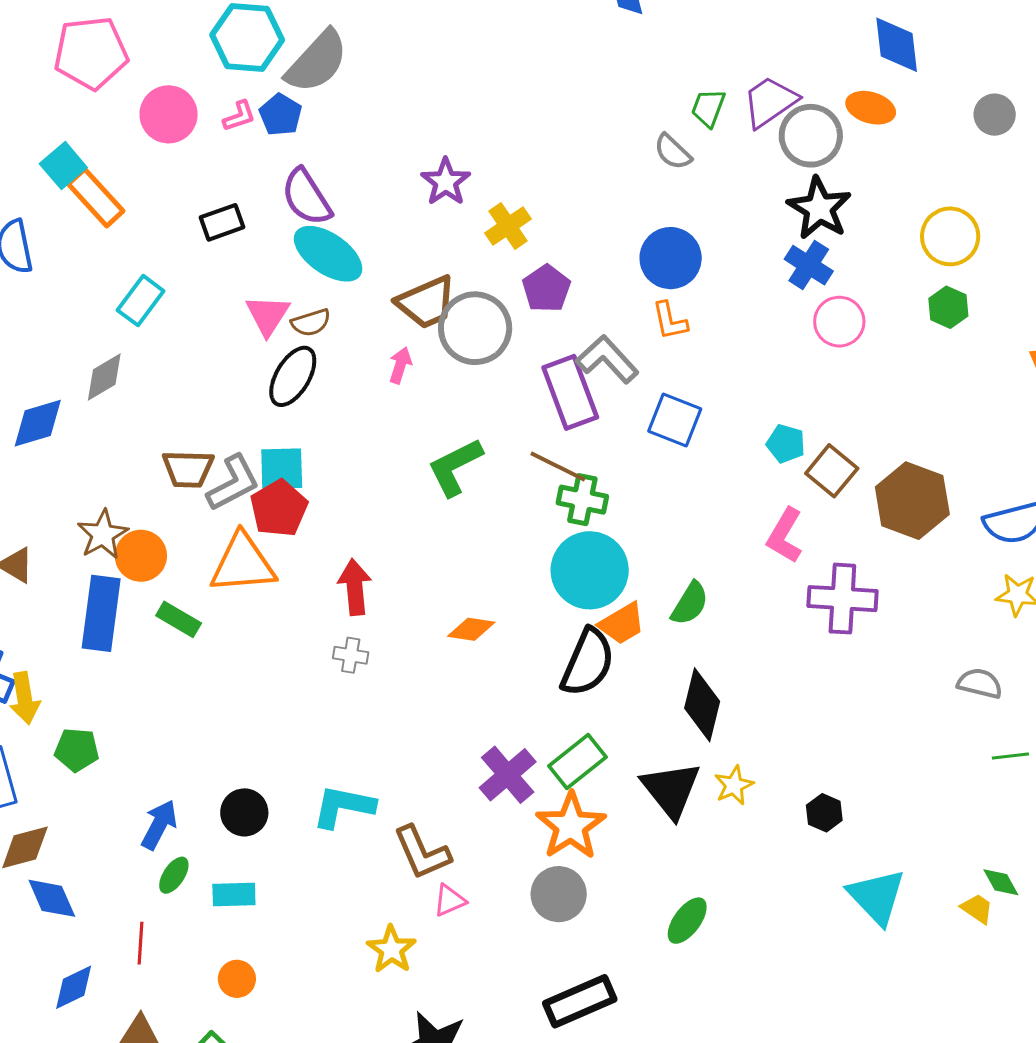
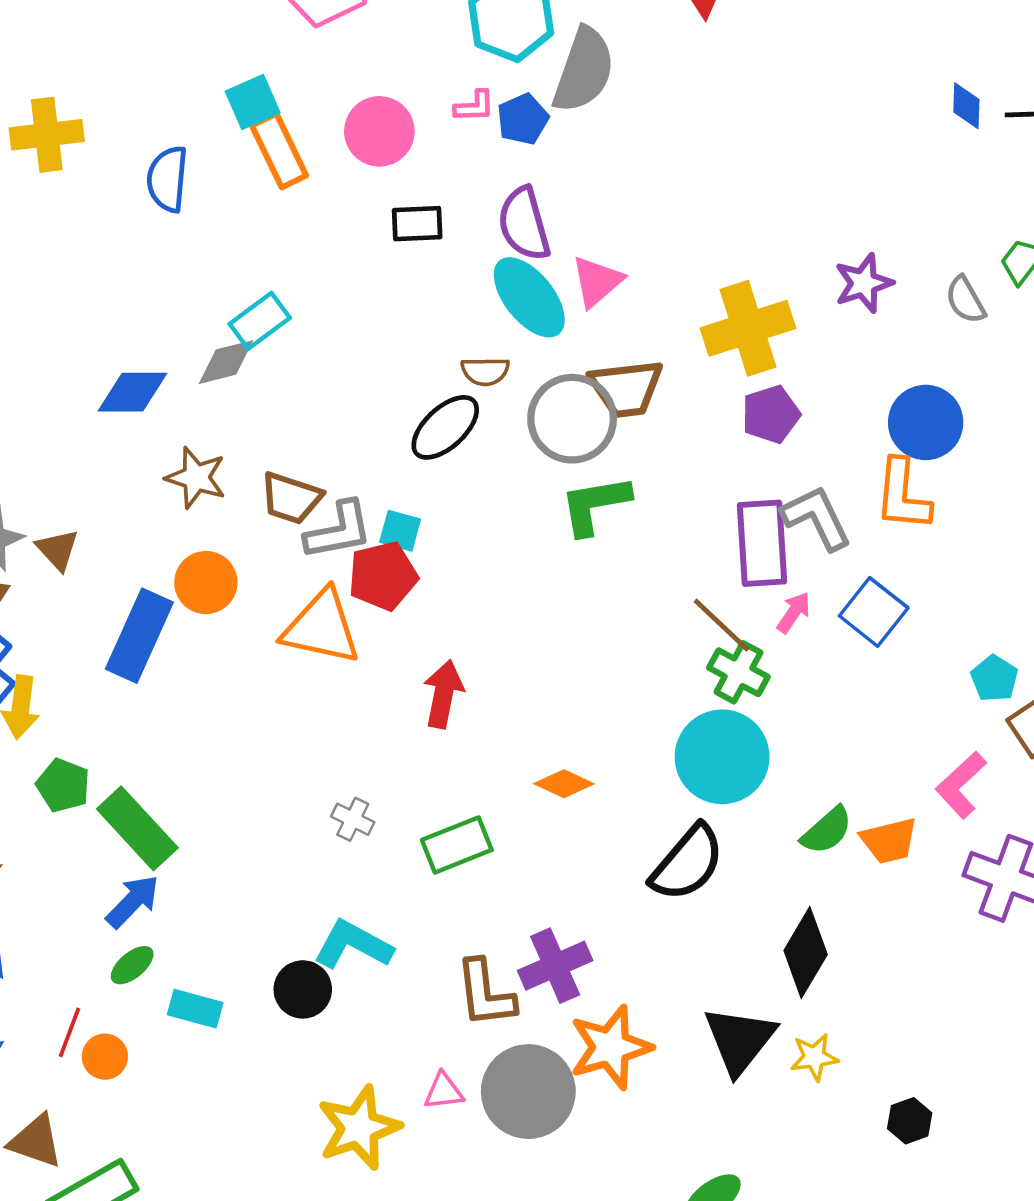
gray semicircle: (317, 62) -> (584, 70), turned -40
pink circle: (169, 114) -> (379, 131), moved
purple star: (446, 182) -> (864, 283), moved
yellow cross: (508, 226) -> (748, 328), size x1.6
cyan rectangle: (141, 301) -> (260, 321), moved
pink triangle: (268, 315) -> (597, 281), moved
orange L-shape: (670, 321) -> (903, 495), size x1.5
gray circle: (475, 328) -> (572, 419), moved
pink arrow: (400, 365) -> (794, 612), moved
green L-shape: (455, 467) -> (595, 505), moved
cyan square: (282, 469) -> (400, 531), size x0.7
brown star: (103, 535) -> (196, 478), moved, turned 30
green rectangle: (179, 619) -> (137, 828), moved, size x1.6
orange trapezoid: (622, 624) -> (889, 841), moved
gray cross: (351, 655) -> (353, 819), moved
green rectangle: (577, 762) -> (457, 845), moved
black circle: (244, 812) -> (303, 989), moved
brown L-shape: (422, 853) -> (485, 993), moved
gray circle: (559, 894) -> (528, 1092), moved, size x1.4
yellow star: (391, 949) -> (359, 1128), size x1.4
orange circle: (237, 979) -> (105, 1057), moved

